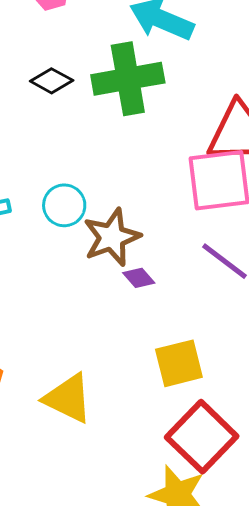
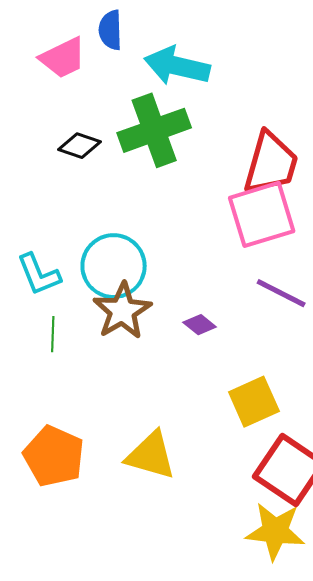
cyan circle: (64, 205) -> (114, 266), size x1.5
brown star: (112, 237) -> (122, 311), moved

